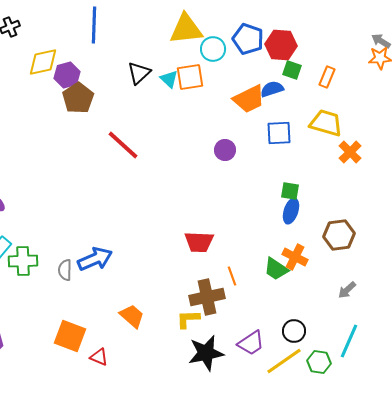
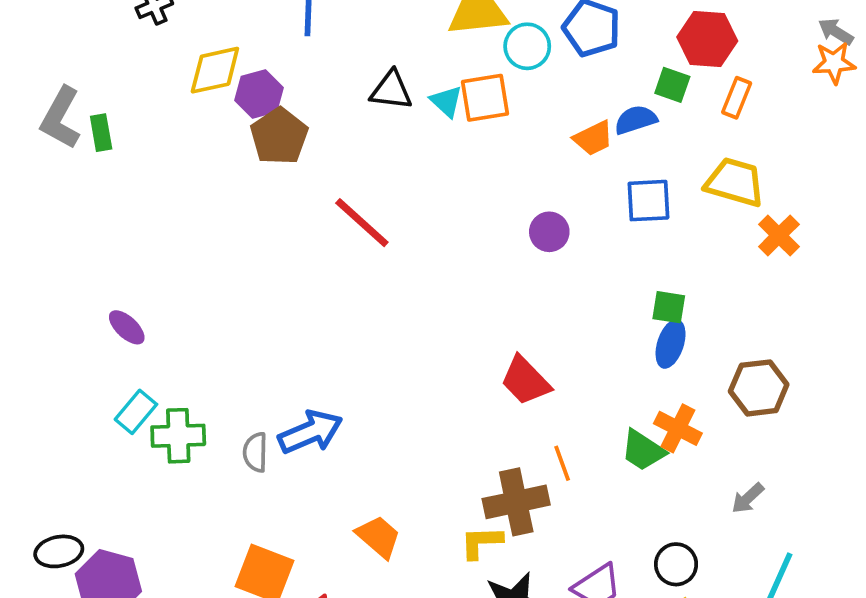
red hexagon: (281, 45) -> (707, 39), moved
black triangle: (139, 73) -> (391, 90), turned 50
orange trapezoid: (249, 99) -> (593, 138), size x0.7
red trapezoid: (199, 242) -> (525, 381), moved, turned 44
gray arrow: (347, 290) -> (748, 498), moved

